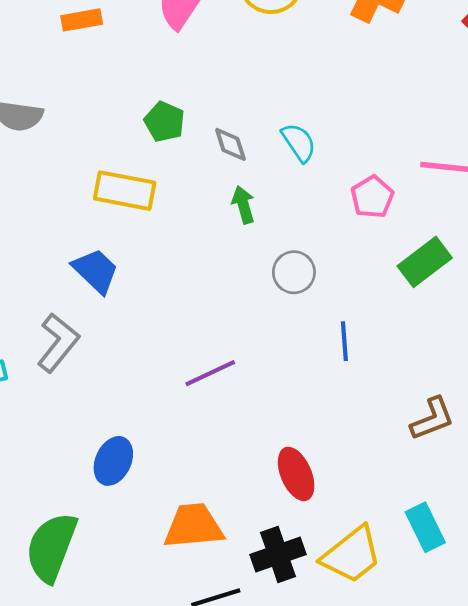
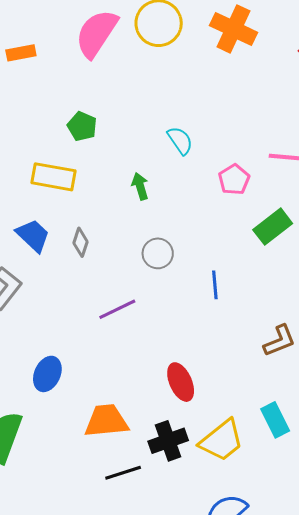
gray diamond: (230, 144) -> (81, 242), moved, turned 36
gray circle: (294, 272) -> (158, 253), moved

